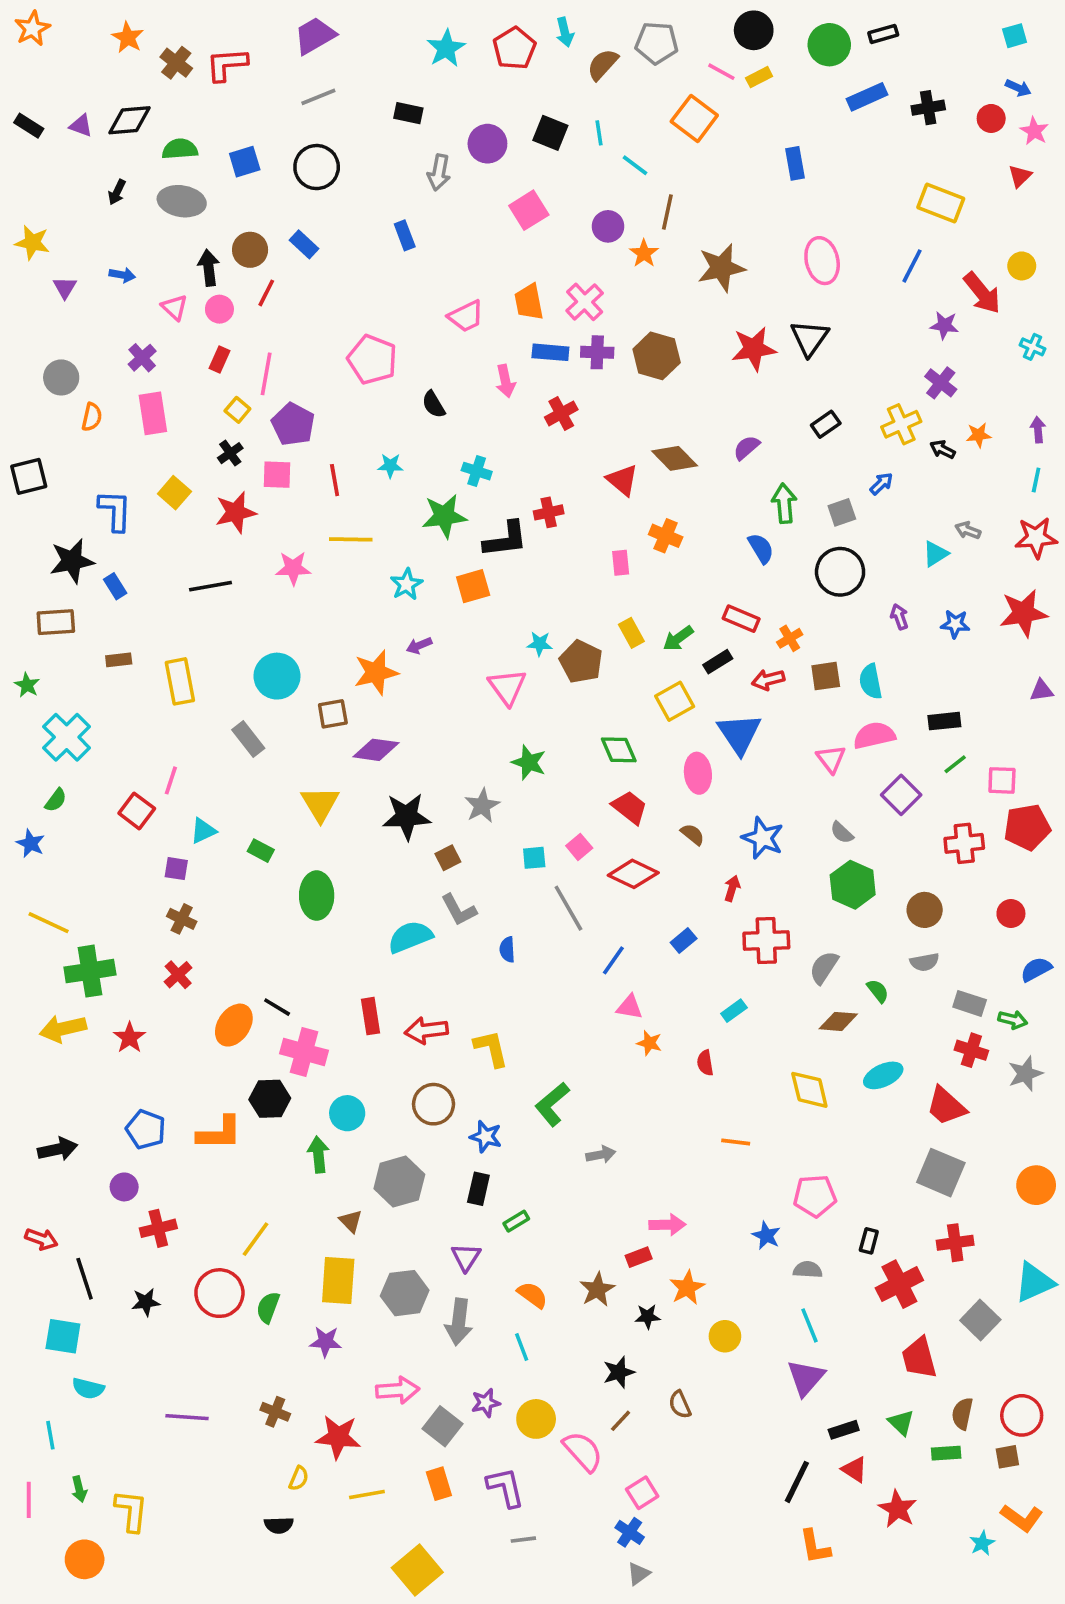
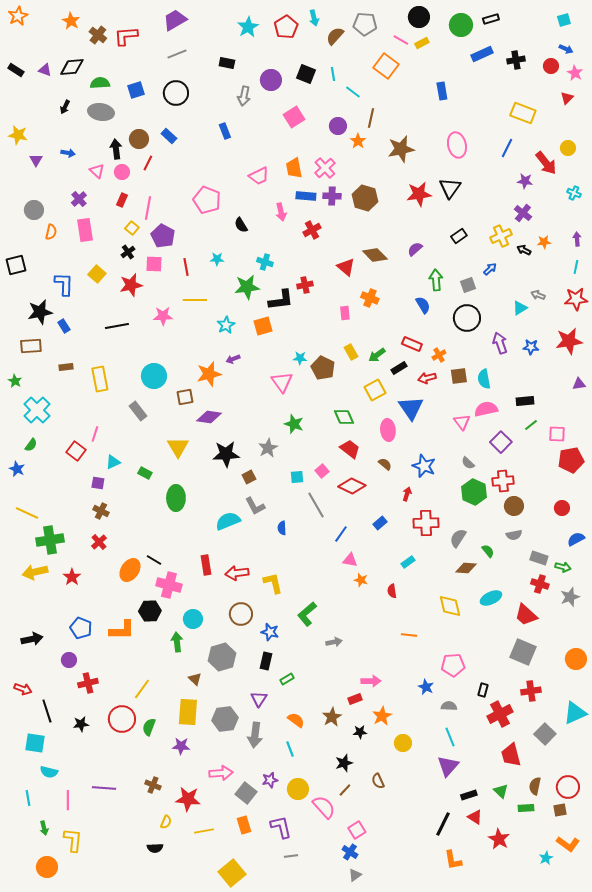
purple arrow: (899, 617) -> (500, 343), size x1.5
red cross: (964, 843) -> (503, 481), moved
pink line: (29, 1500) -> (68, 800), moved

